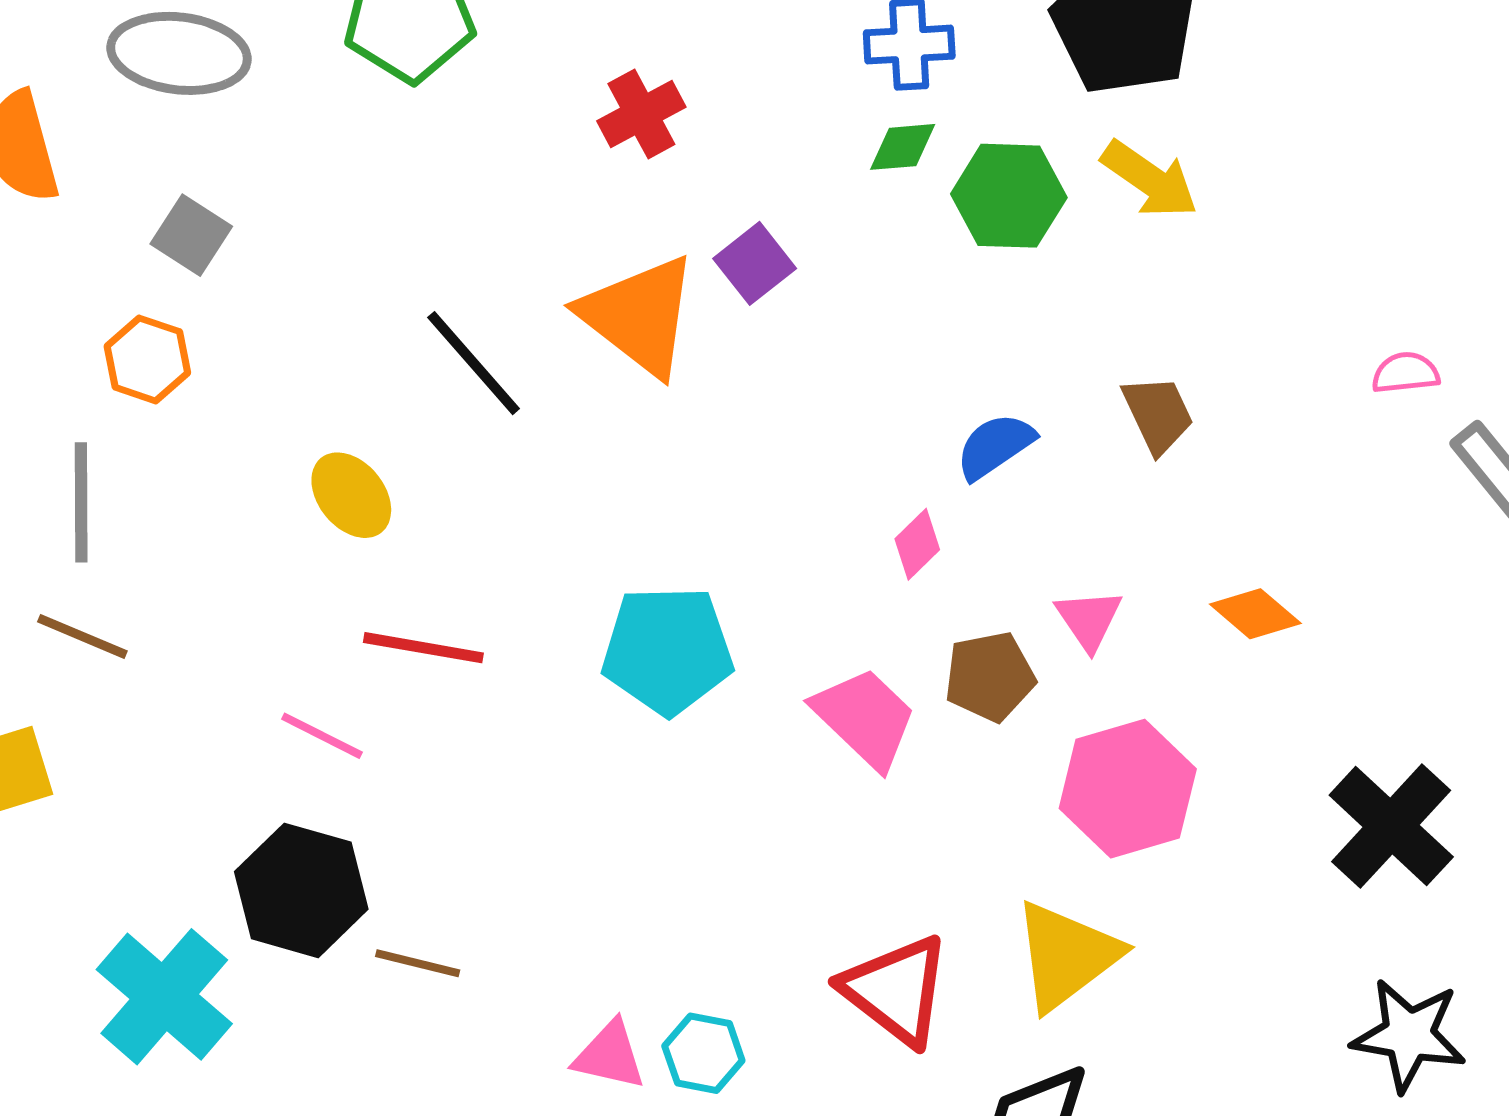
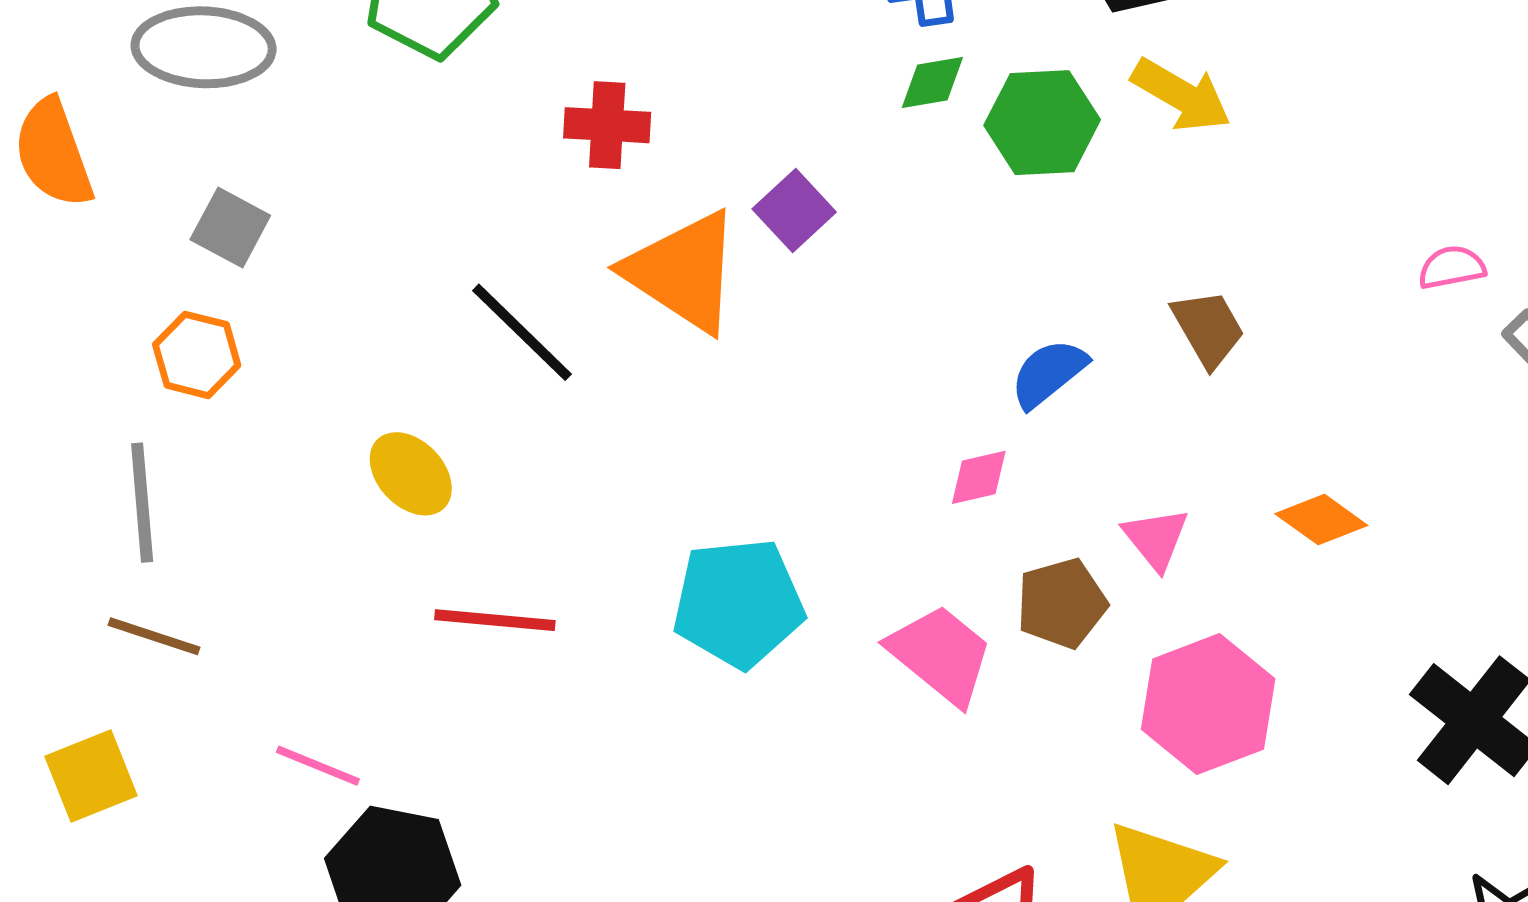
red cross: (641, 114) -> (607, 125), moved, turned 36
pink diamond: (917, 544) -> (979, 477), turned 36
pink line: (322, 736) -> (318, 766), moved

